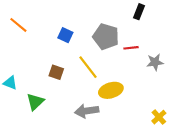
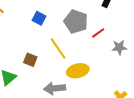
red line: (131, 48) -> (98, 33), turned -32
brown square: (56, 72) -> (30, 60), moved

